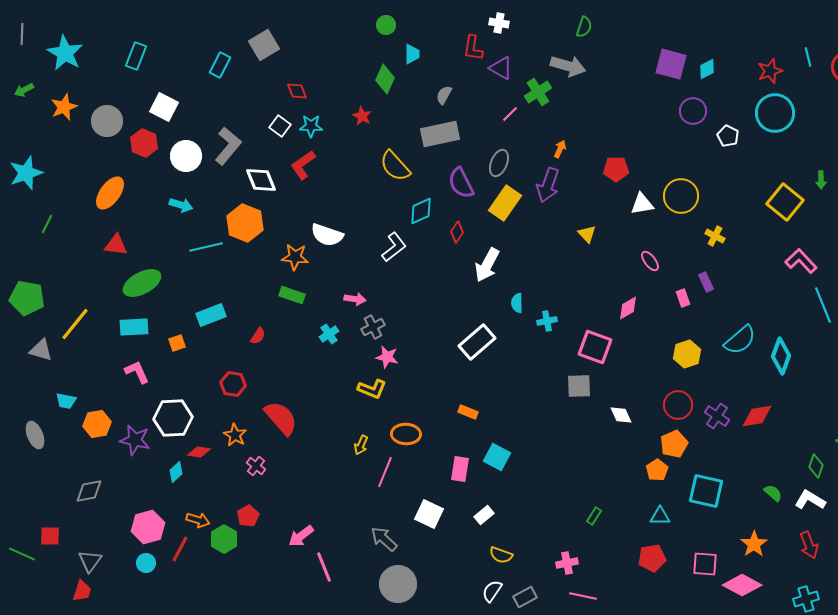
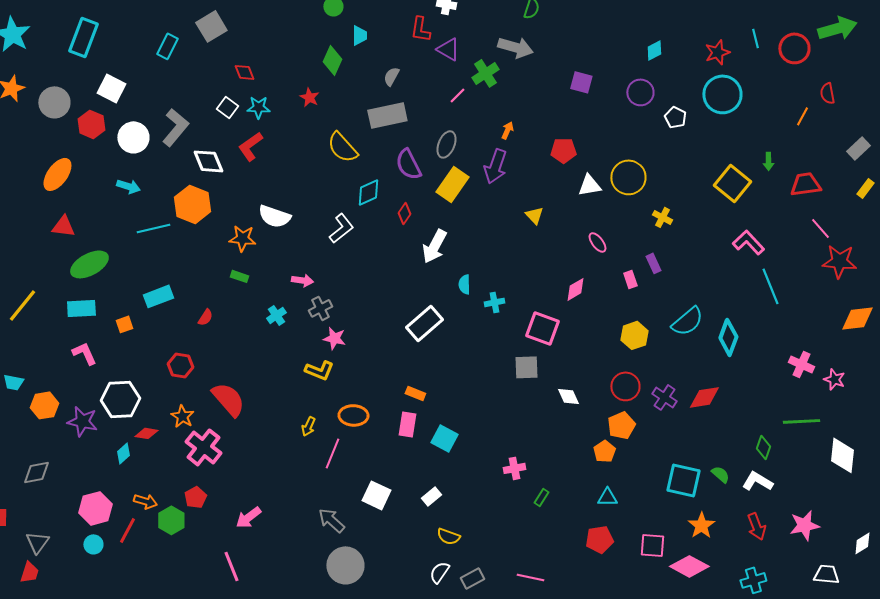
cyan rectangle: (136, 56) -> (83, 37), size x1.4
purple square: (671, 64) -> (581, 82), moved, size x0.7
green rectangle: (292, 295) -> (239, 276), size x0.7
pink cross: (256, 466) -> (203, 447), size x1.8
pink rectangle: (460, 469) -> (407, 424), moved
cyan square: (706, 491) -> (683, 480), moved
pink cross: (567, 563) -> (514, 468), moved
pink line: (324, 567) -> (231, 566), moved

